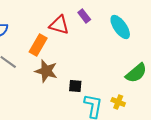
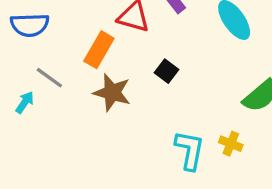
black square: (75, 86) -> (167, 71), moved, turned 32

